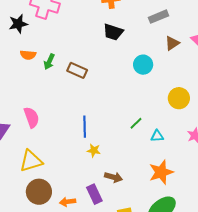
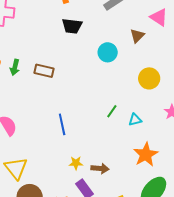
brown triangle: (172, 43) -> (137, 36), moved
yellow star: (94, 150) -> (76, 163), moved
yellow triangle: (31, 161) -> (16, 168), turned -40

